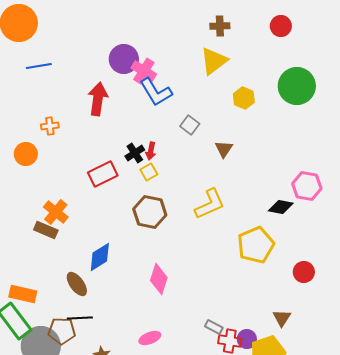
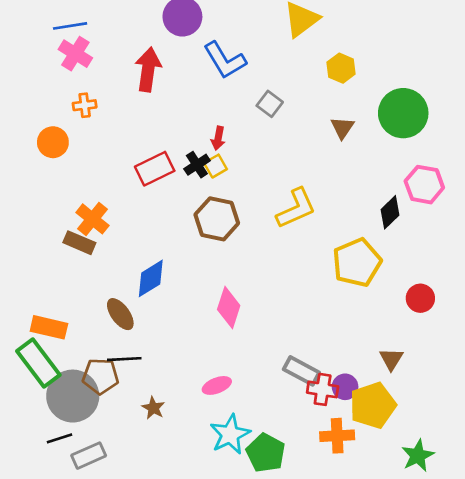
pink cross: (144, 71) -> (75, 54), moved
green circle: (297, 86) -> (403, 113), moved
brown triangle: (224, 149) -> (342, 128), moved
black cross: (135, 153) -> (197, 165), moved
black diamond: (281, 207) -> (390, 212), turned -55
gray rectangle: (214, 327) -> (301, 371), size x1.5

